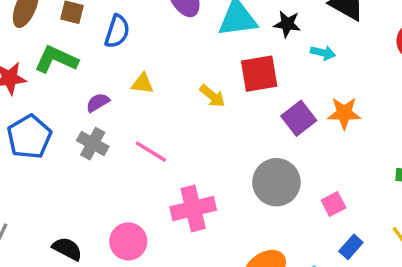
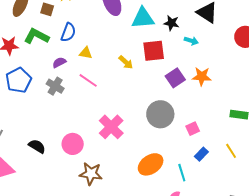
blue semicircle: (117, 31) -> (68, 32), moved
pink line: (151, 152) -> (88, 80), moved
pink cross: (193, 208) -> (111, 127), turned -35

